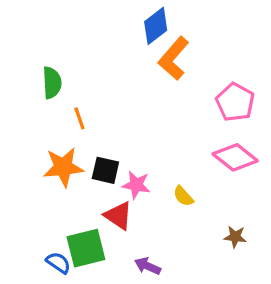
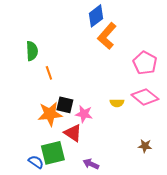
orange star: (63, 167) -> (50, 114), moved
yellow semicircle: (183, 196) -> (117, 103), moved, turned -48

